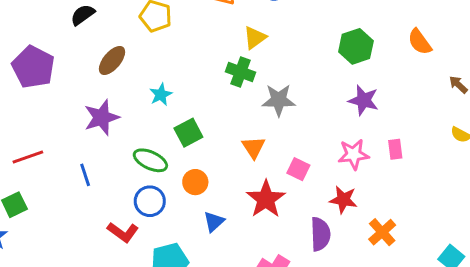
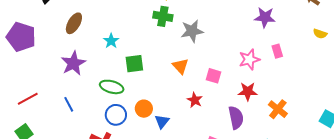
purple star: (364, 100) -> (265, 17), moved
green square: (188, 133) -> (134, 64), turned 30
orange circle: (195, 182) -> (144, 109), moved
red star: (266, 199) -> (195, 100), size x0.6

